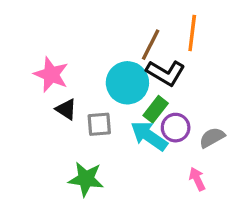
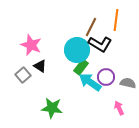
green rectangle: (156, 109) -> (81, 67), moved
gray square: (99, 124) -> (23, 75), moved, turned -35
gray semicircle: (212, 138) -> (128, 83), turned 42

